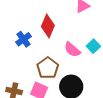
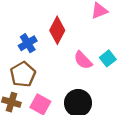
brown pentagon: (48, 68) -> (23, 74), moved

